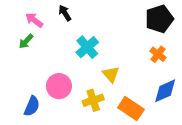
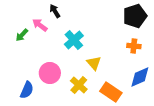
pink arrow: (34, 20) -> (40, 25), moved
orange cross: (158, 54) -> (134, 46), turned -32
yellow cross: (93, 100) -> (79, 85), turned -30

